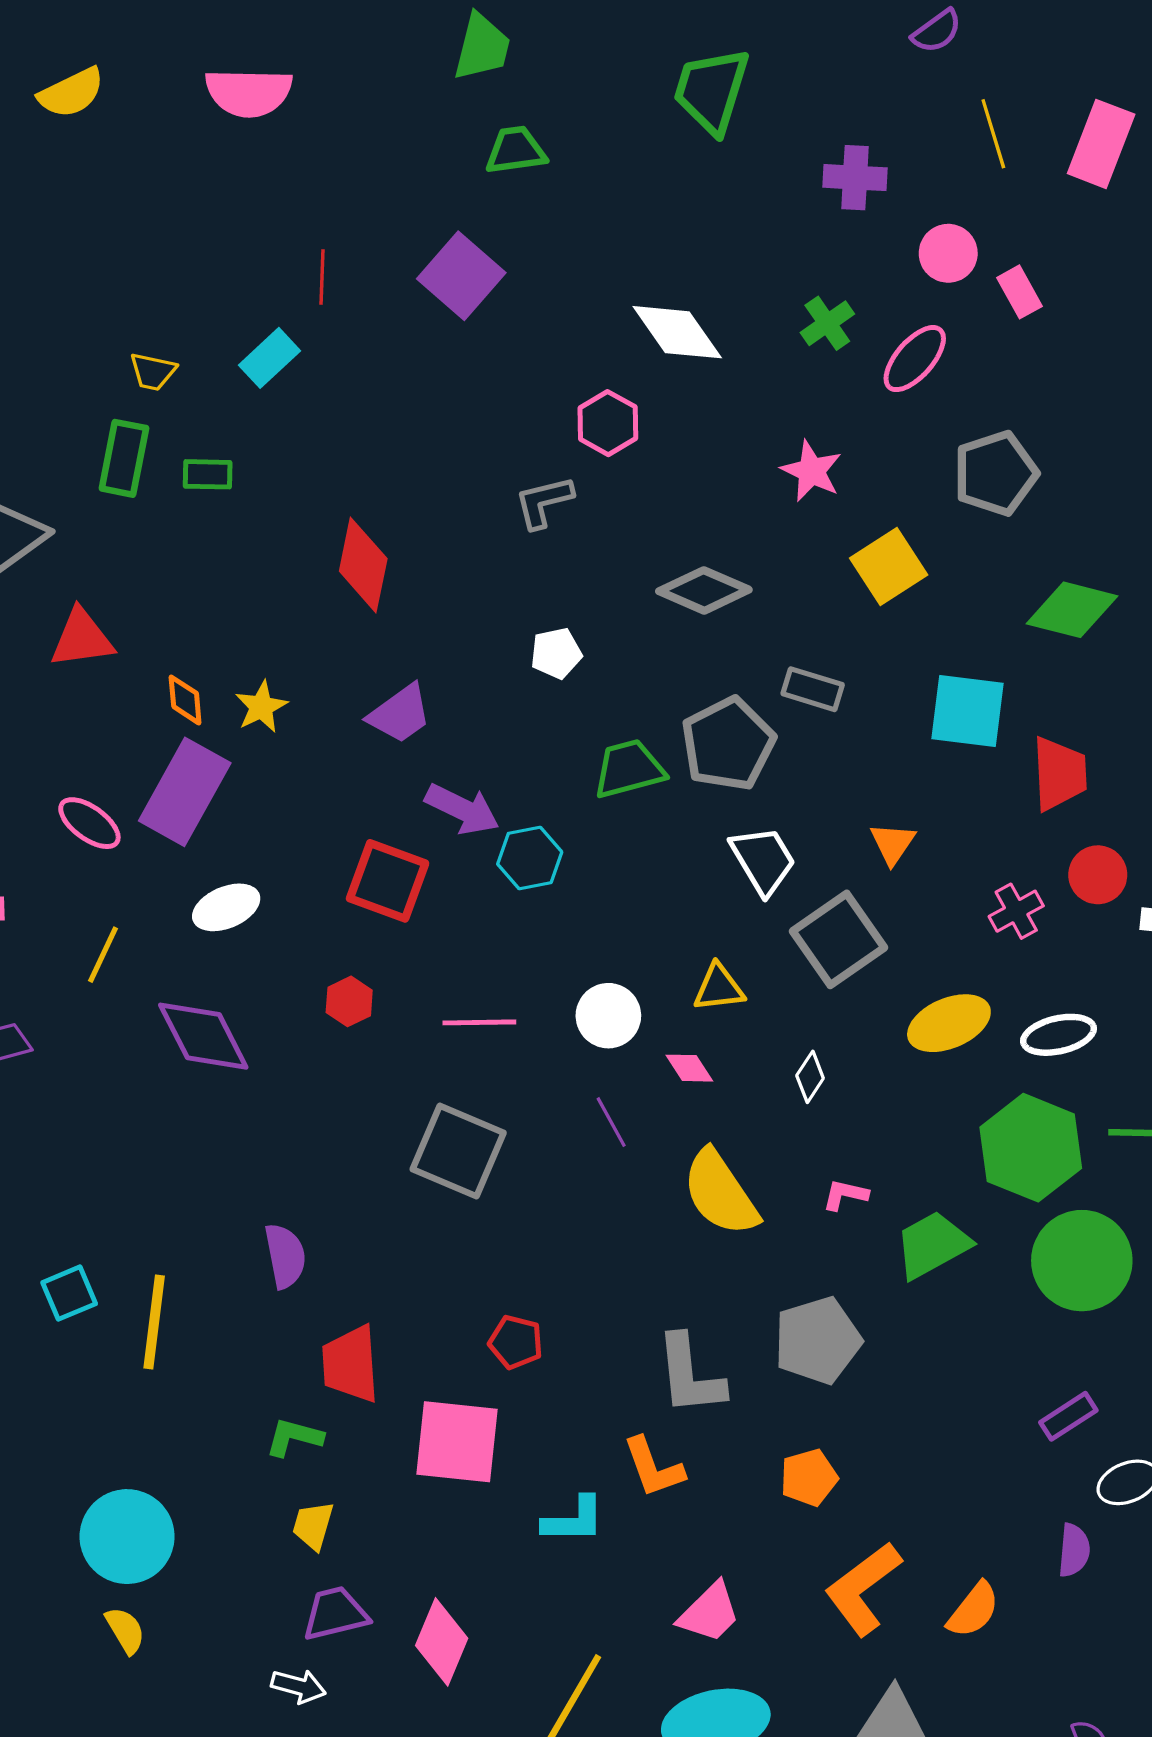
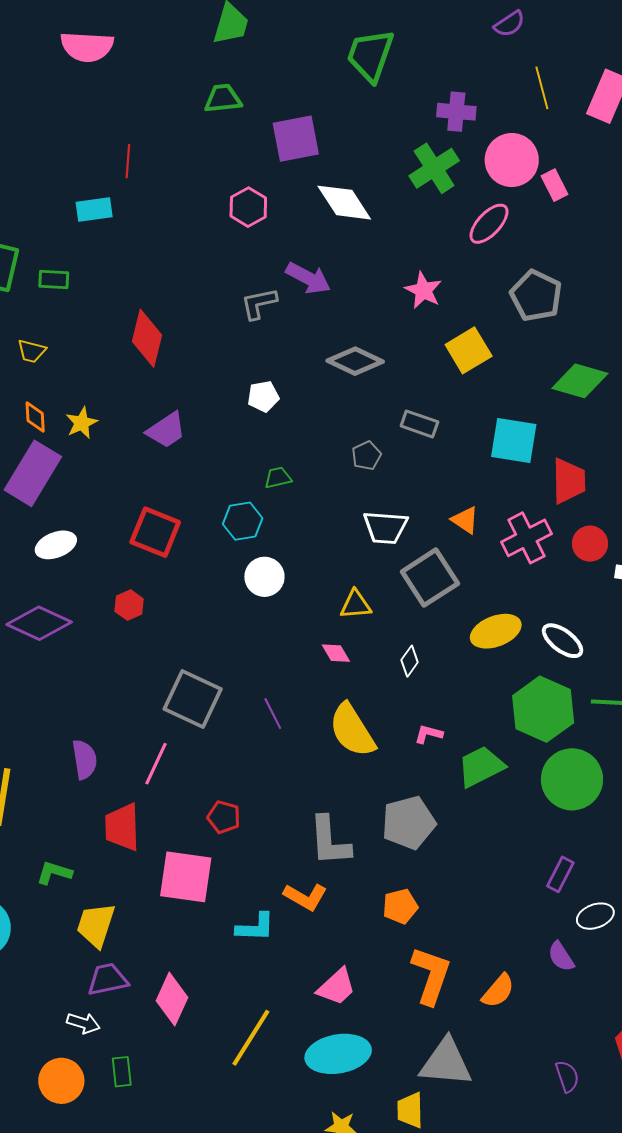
green trapezoid: (516, 150) -> (223, 99), moved
pink circle: (948, 253) -> (512, 160), size x1.5
purple square: (461, 276) -> (296, 139), moved, turned 36
green cross: (827, 323) -> (434, 168), moved, size x1.5
cyan rectangle: (270, 358) -> (94, 210), turned 33
yellow trapezoid: (153, 372) -> (32, 351), moved
pink hexagon: (608, 423) -> (248, 207), moved
gray pentagon: (996, 473) -> (536, 296), turned -30
gray pentagon: (728, 744) -> (366, 456), size x0.5
green trapezoid: (629, 769) -> (278, 478), moved, size x0.6
purple arrow: (462, 809) -> (308, 278), moved
orange triangle: (893, 843) -> (465, 520), turned -32
white trapezoid: (763, 860) -> (385, 527), turned 123
pink cross: (1016, 911) -> (526, 538), moved, size x1.5
white circle: (608, 1016) -> (264, 577), moved
pink line: (479, 1022) -> (156, 764), moved, turned -66
white ellipse: (1058, 1035) -> (563, 641), turned 48
purple diamond: (203, 1036) -> (39, 623), turned -40
purple line: (611, 1122) -> (273, 714), moved
purple rectangle: (1068, 1416) -> (560, 874), turned -32
green L-shape: (294, 1437) -> (54, 873), moved
orange L-shape: (653, 1467) -> (305, 897), turned -42
yellow trapezoid: (313, 1526) -> (96, 925), size x1.5
purple semicircle: (1074, 1550) -> (561, 957), turned 140
orange L-shape: (863, 1589) -> (431, 975), turned 144

